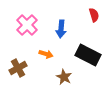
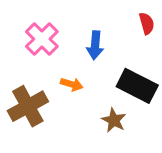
brown cross: (18, 68) -> (28, 106), size x1.4
brown star: (64, 77) -> (114, 120), moved

